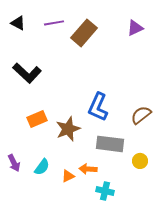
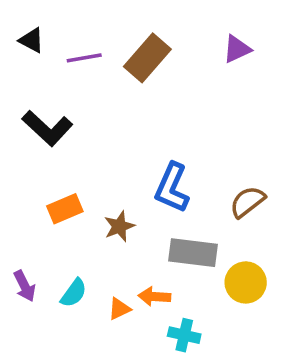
purple line: (54, 23) -> (84, 58), moved
brown star: (68, 129) -> (119, 226), size x0.7
yellow circle: (140, 161) -> (246, 282), size x1.5

